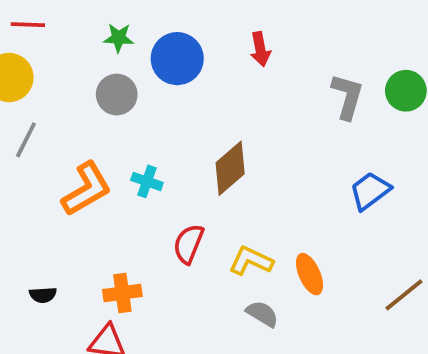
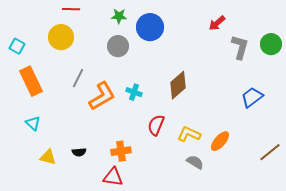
red arrow: (260, 49) -> (217, 23), moved, turned 60
gray line: (26, 140) -> (78, 78), moved
orange ellipse: (309, 274) -> (220, 141), turned 65

